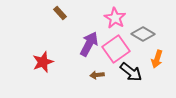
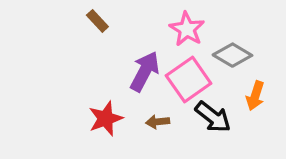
red star: (43, 62) -> (106, 119), moved

